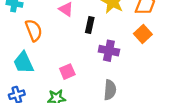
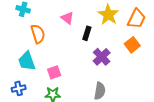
purple cross: (109, 51) -> (102, 57), turned 30
pink square: (67, 72) -> (54, 72), moved

